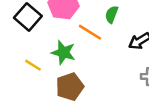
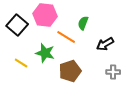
brown pentagon: (70, 87) -> (70, 71), moved

